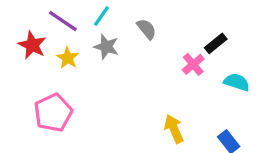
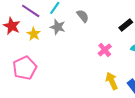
pink cross: (193, 64) -> (105, 50), moved
yellow arrow: (174, 129) -> (112, 81), moved

